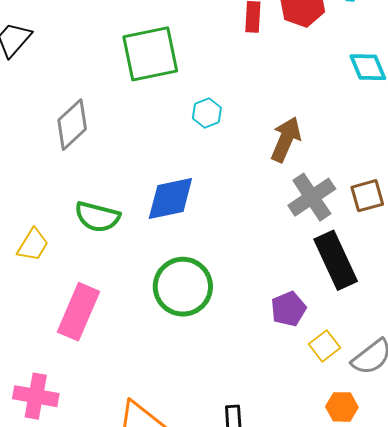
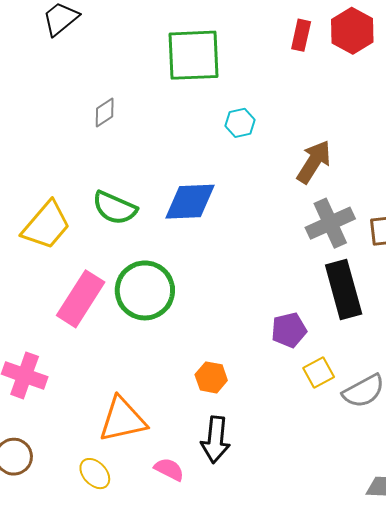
gray diamond: (72, 125) -> (105, 112), size x0.6
yellow trapezoid: (33, 245) -> (46, 225), size x1.5
green circle: (183, 287) -> (145, 290), moved
orange hexagon: (342, 407) -> (211, 377), moved

